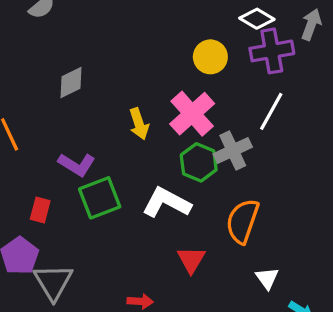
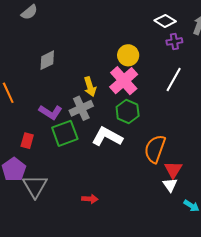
purple cross: (272, 51) -> (174, 41), size x0.6
yellow circle: (210, 57) -> (128, 55), moved
gray cross: (233, 150) -> (81, 108), moved
red triangle: (191, 260) -> (173, 170), moved

